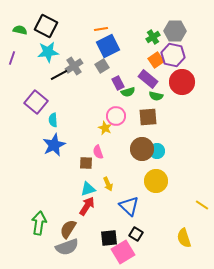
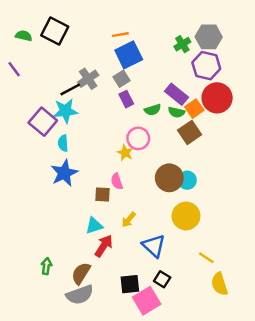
cyan star: (48, 52) -> (65, 111), moved
purple line: (12, 58) -> (14, 69), turned -56
orange square: (156, 60) -> (194, 109), moved
purple rectangle: (118, 83) -> (126, 99), moved
green semicircle: (156, 96) -> (176, 112), moved
brown square: (148, 117) -> (190, 132), moved, turned -30
yellow arrow: (108, 184) -> (129, 220), turned 64
cyan triangle: (88, 189) -> (94, 226), moved
yellow line: (202, 205) -> (206, 258), moved
green arrow: (39, 223) -> (46, 266), size x0.6

